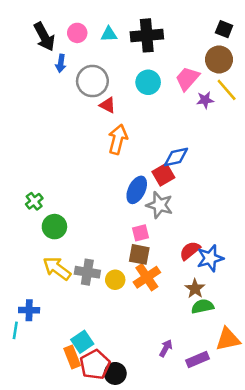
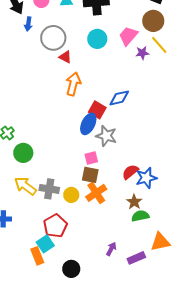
red square: (163, 175) -> (97, 110), moved, turned -30
red pentagon: (95, 365) -> (55, 226), moved

